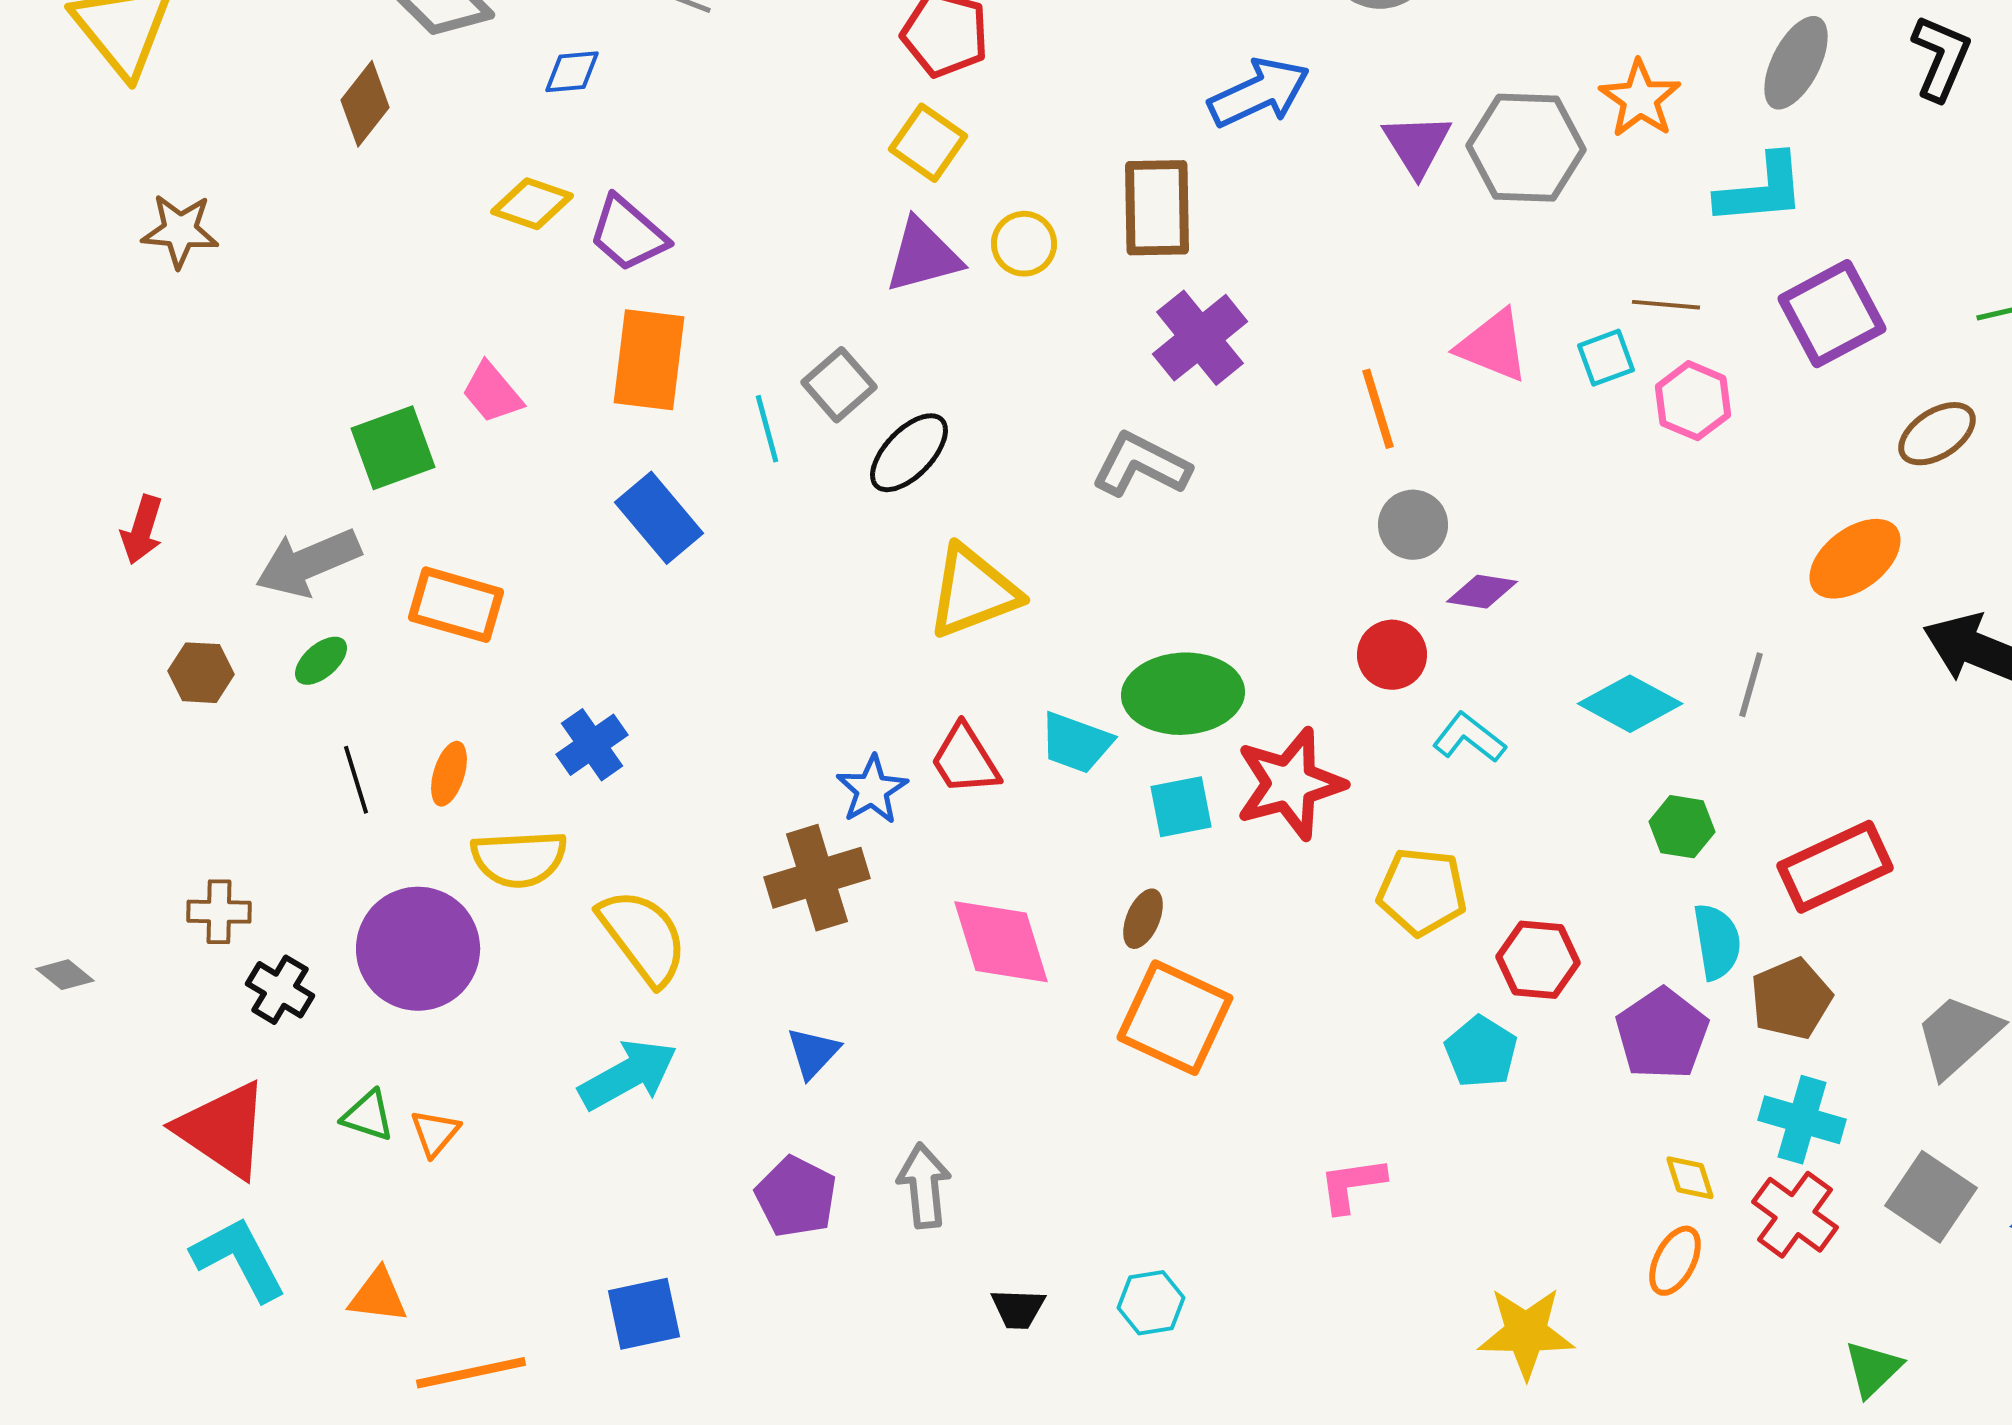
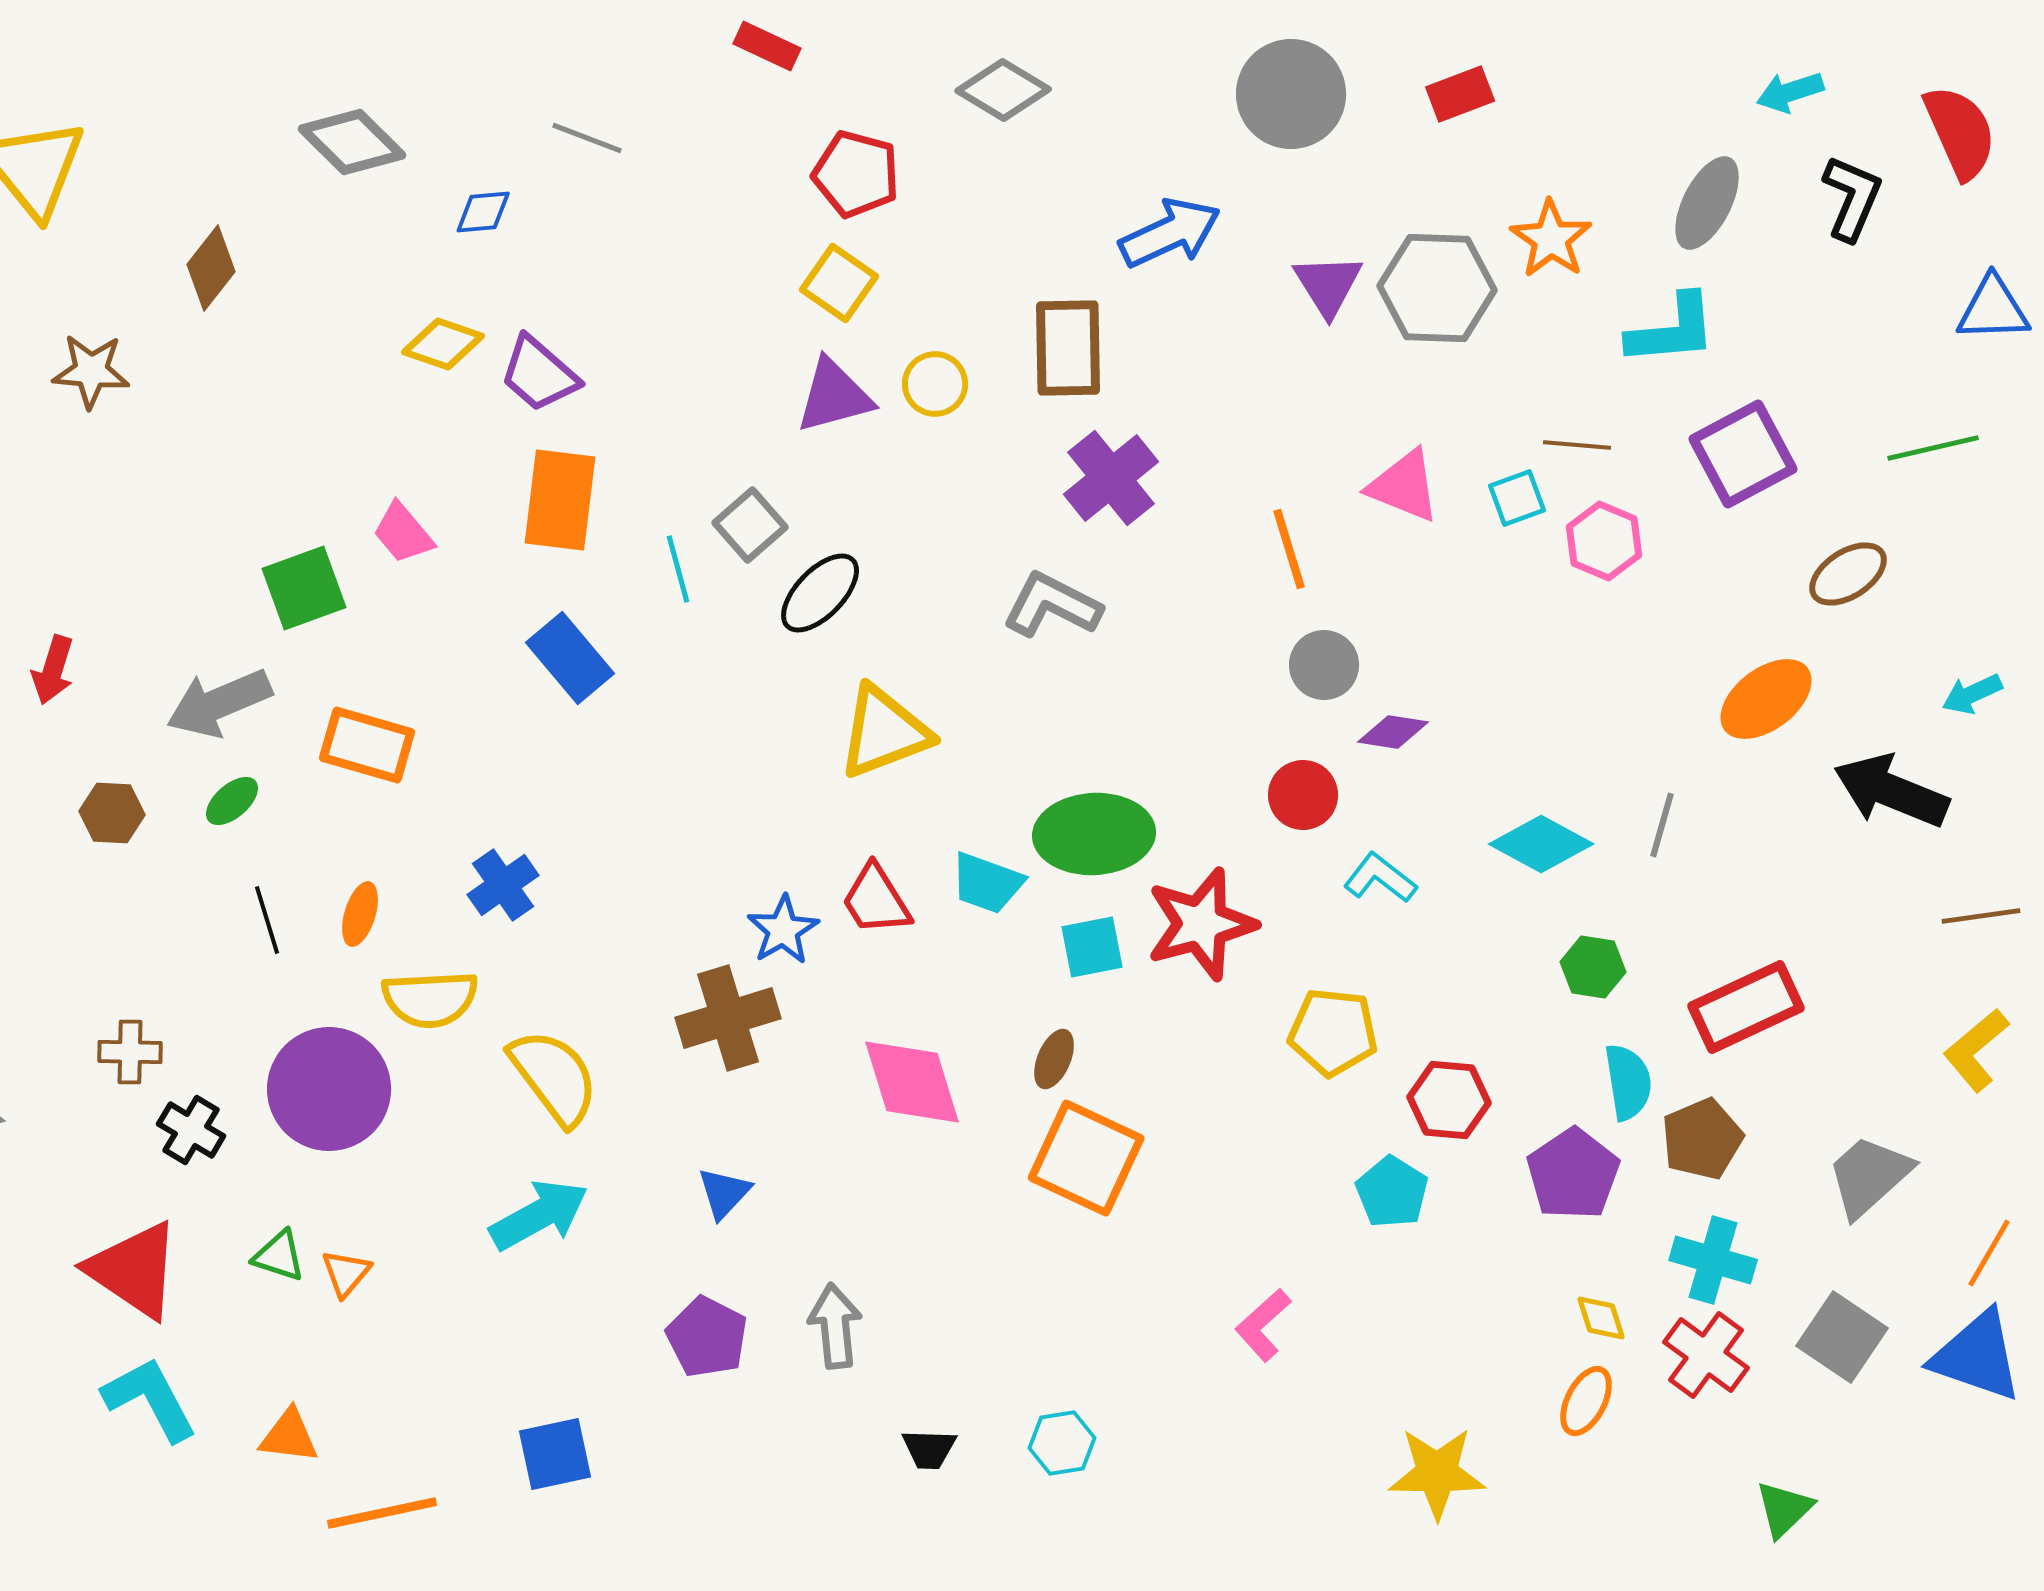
brown diamond: (365, 104) -> (211, 268), moved
pink L-shape: (1352, 1185) -> (1263, 1325), turned -34

